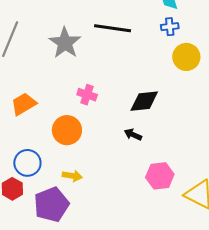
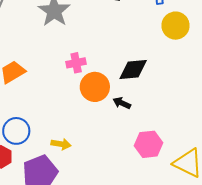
pink cross: (87, 95) -> (76, 63), turned -30
orange circle: (67, 130) -> (95, 87), moved

